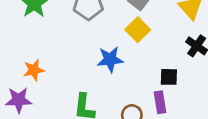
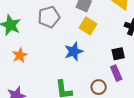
orange star: (34, 70) -> (20, 55), moved

